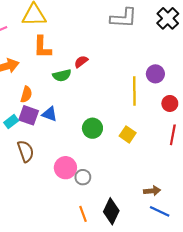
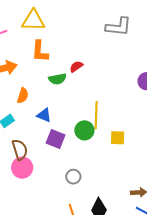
yellow line: (134, 91) -> (96, 115), moved
purple square: (29, 115) -> (56, 139), moved
yellow square: (128, 134) -> (118, 138), turned -35
pink circle: (65, 168) -> (22, 168), moved

